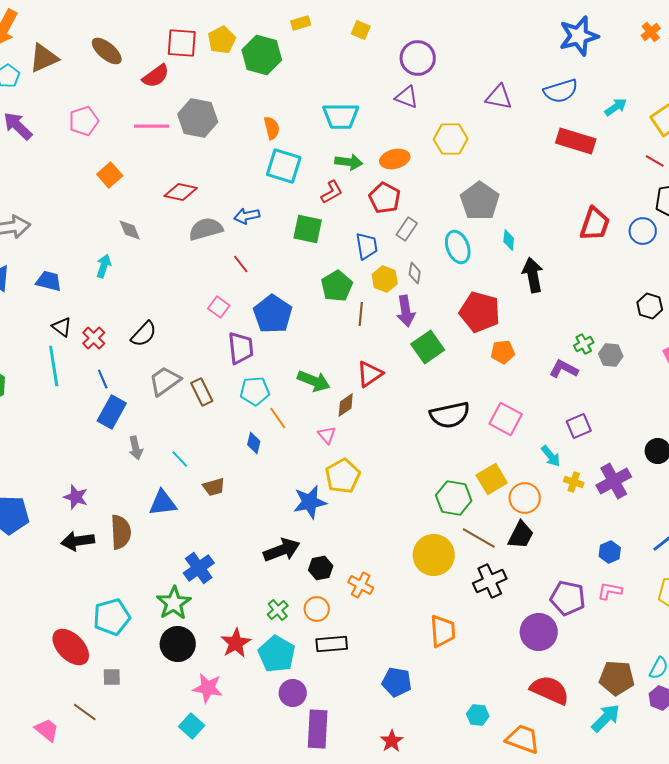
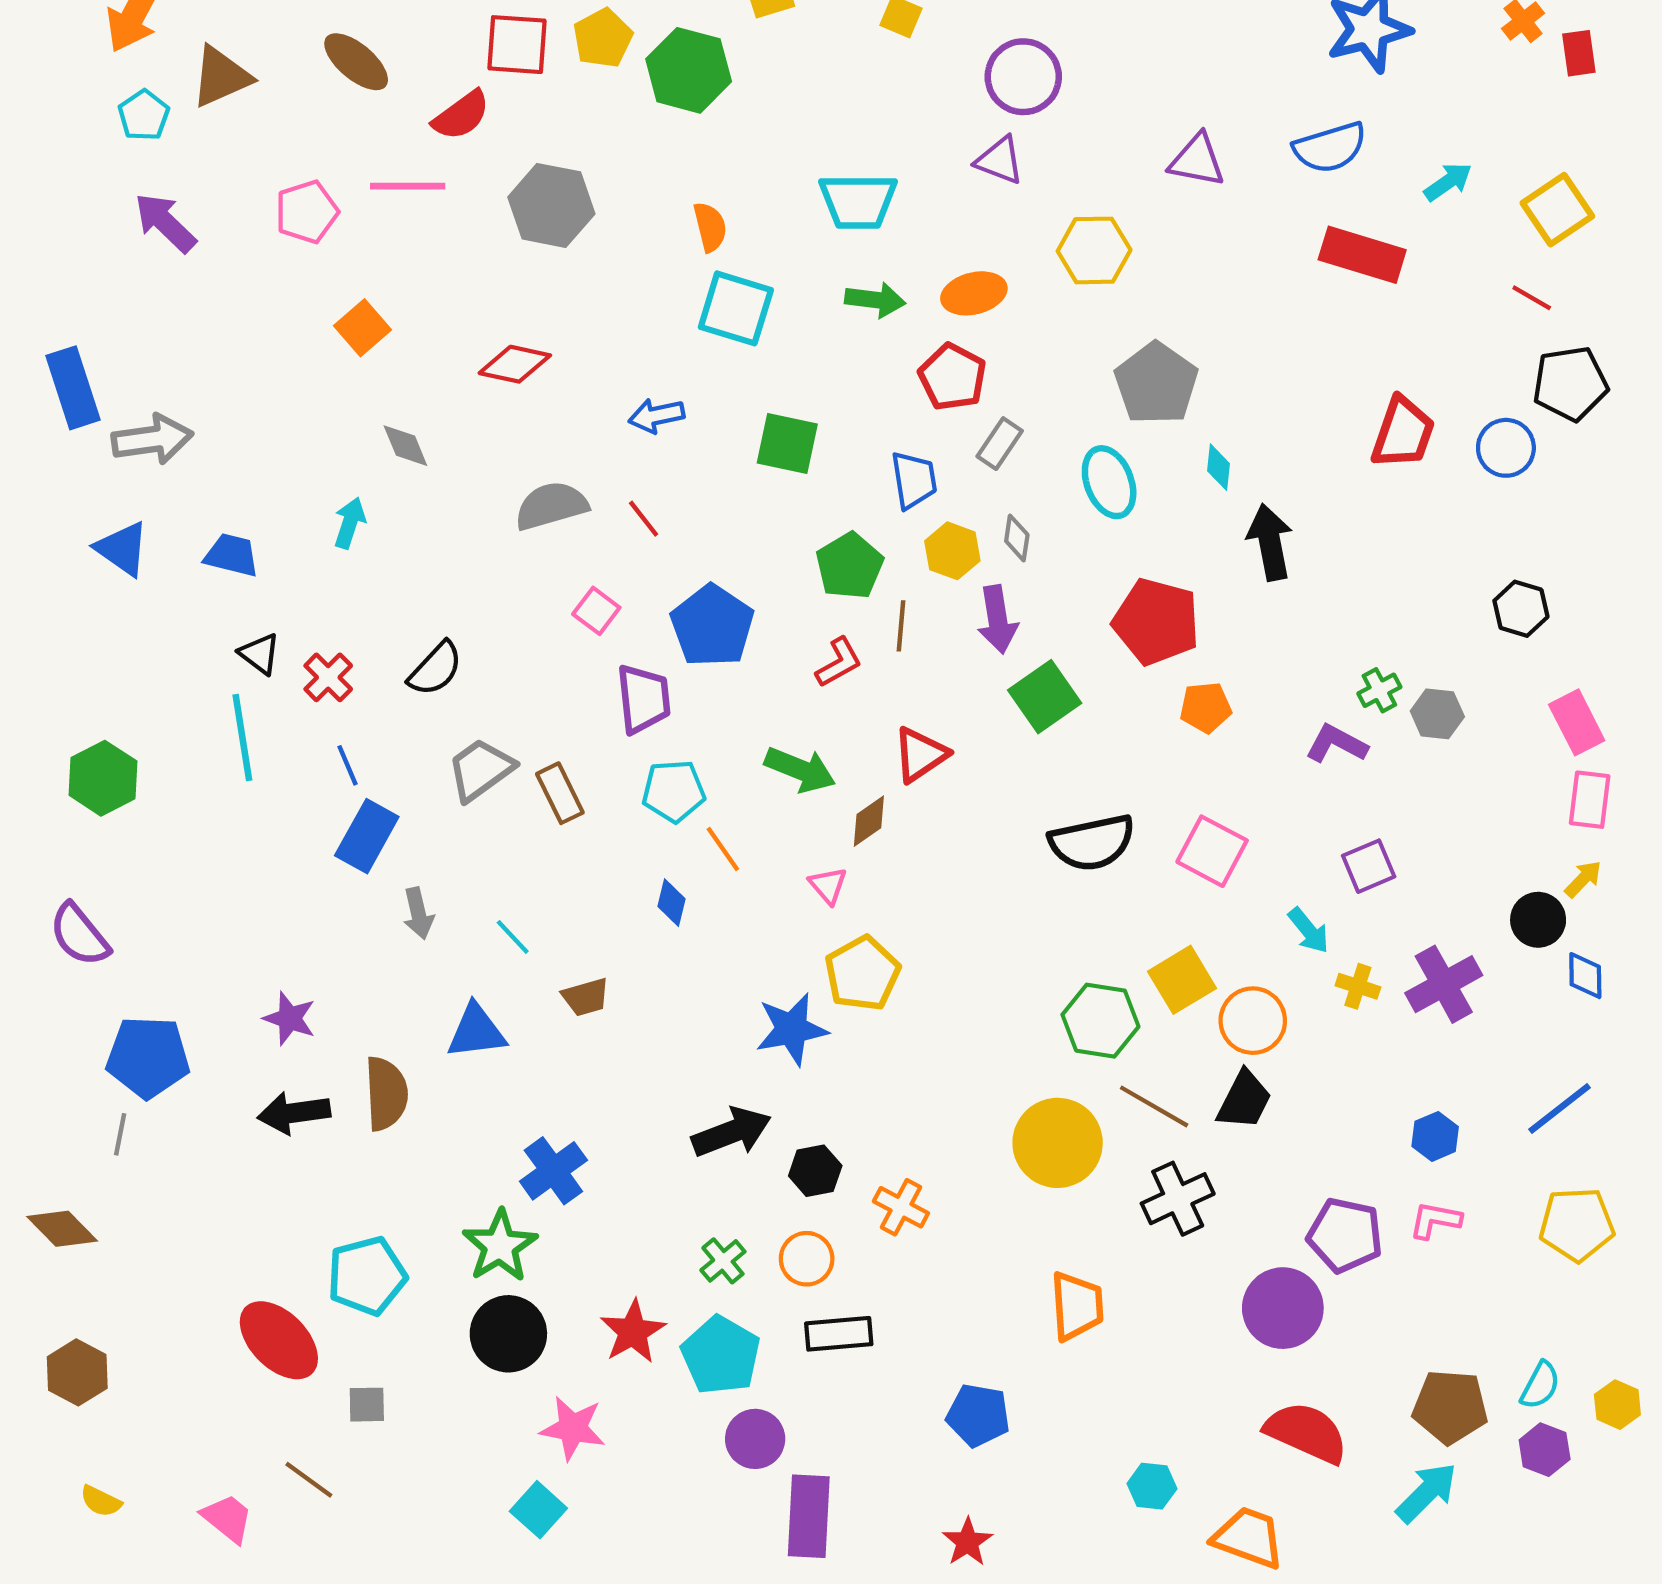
pink line: (152, 126) -> (408, 186), moved
red L-shape: (332, 192) -> (839, 662), moved
gray semicircle: (206, 229) -> (551, 506), moved

